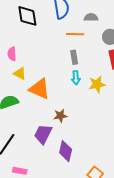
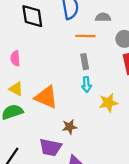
yellow triangle: (20, 73) -> (16, 89), moved
yellow star: (97, 84) -> (108, 103), moved
purple trapezoid: (43, 134) -> (50, 147), turned -105

